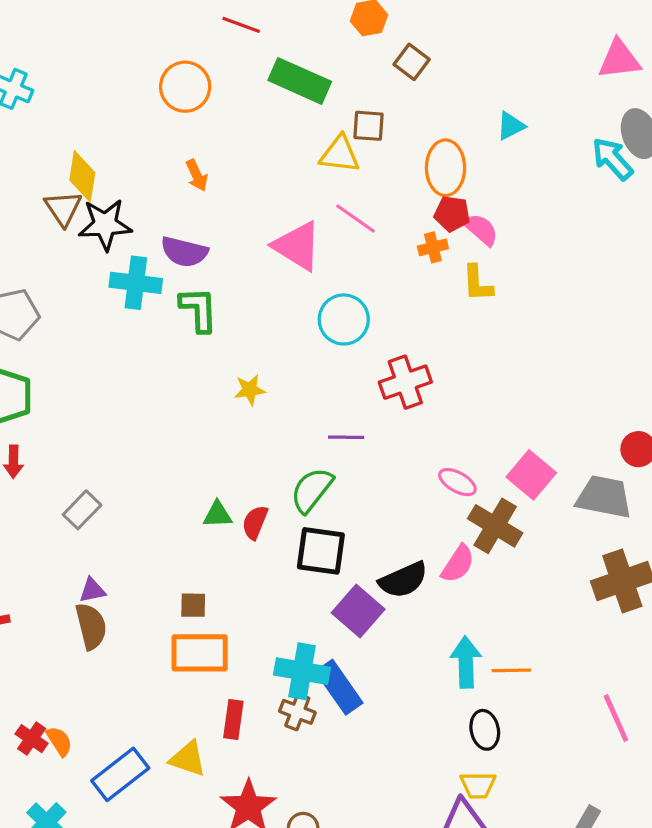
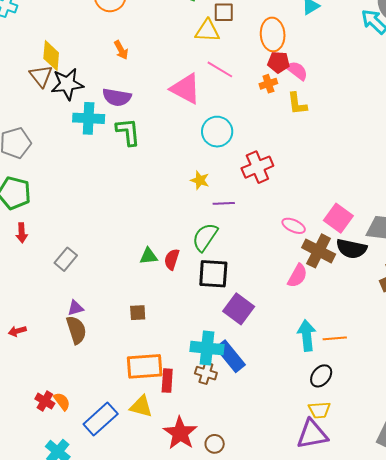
yellow star: (250, 390) -> (200, 180), moved, turned 30
black semicircle: (403, 580) -> (351, 249), moved, turned 40
orange rectangle: (200, 653) -> (145, 366), moved
black ellipse: (485, 730) -> (321, 376), turned 55

